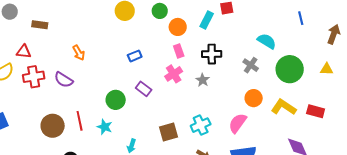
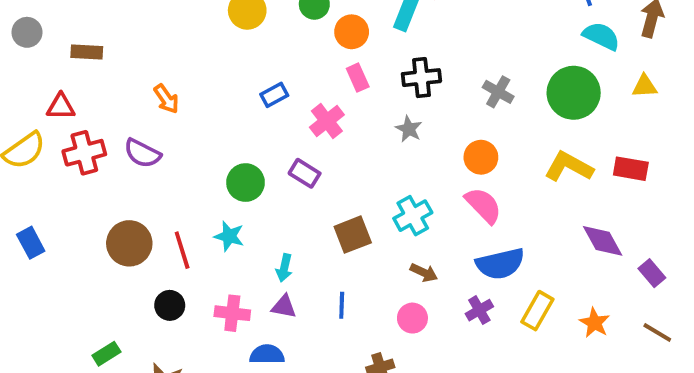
cyan semicircle: (267, 41) -> (601, 36), moved
pink cross: (174, 74) -> (327, 121), moved
purple rectangle: (144, 89) -> (305, 173), moved
orange circle: (254, 98) -> (481, 157), moved
red line: (80, 121) -> (182, 250), moved
pink semicircle: (238, 123) -> (483, 205), turned 105

